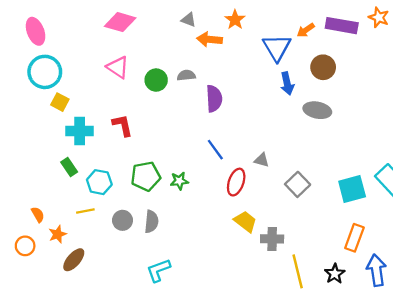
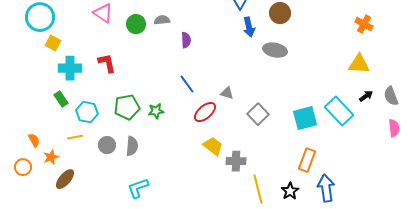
purple semicircle: (214, 99) -> (186, 40), size x0.7
red ellipse: (236, 182) -> (205, 112), turned 30

